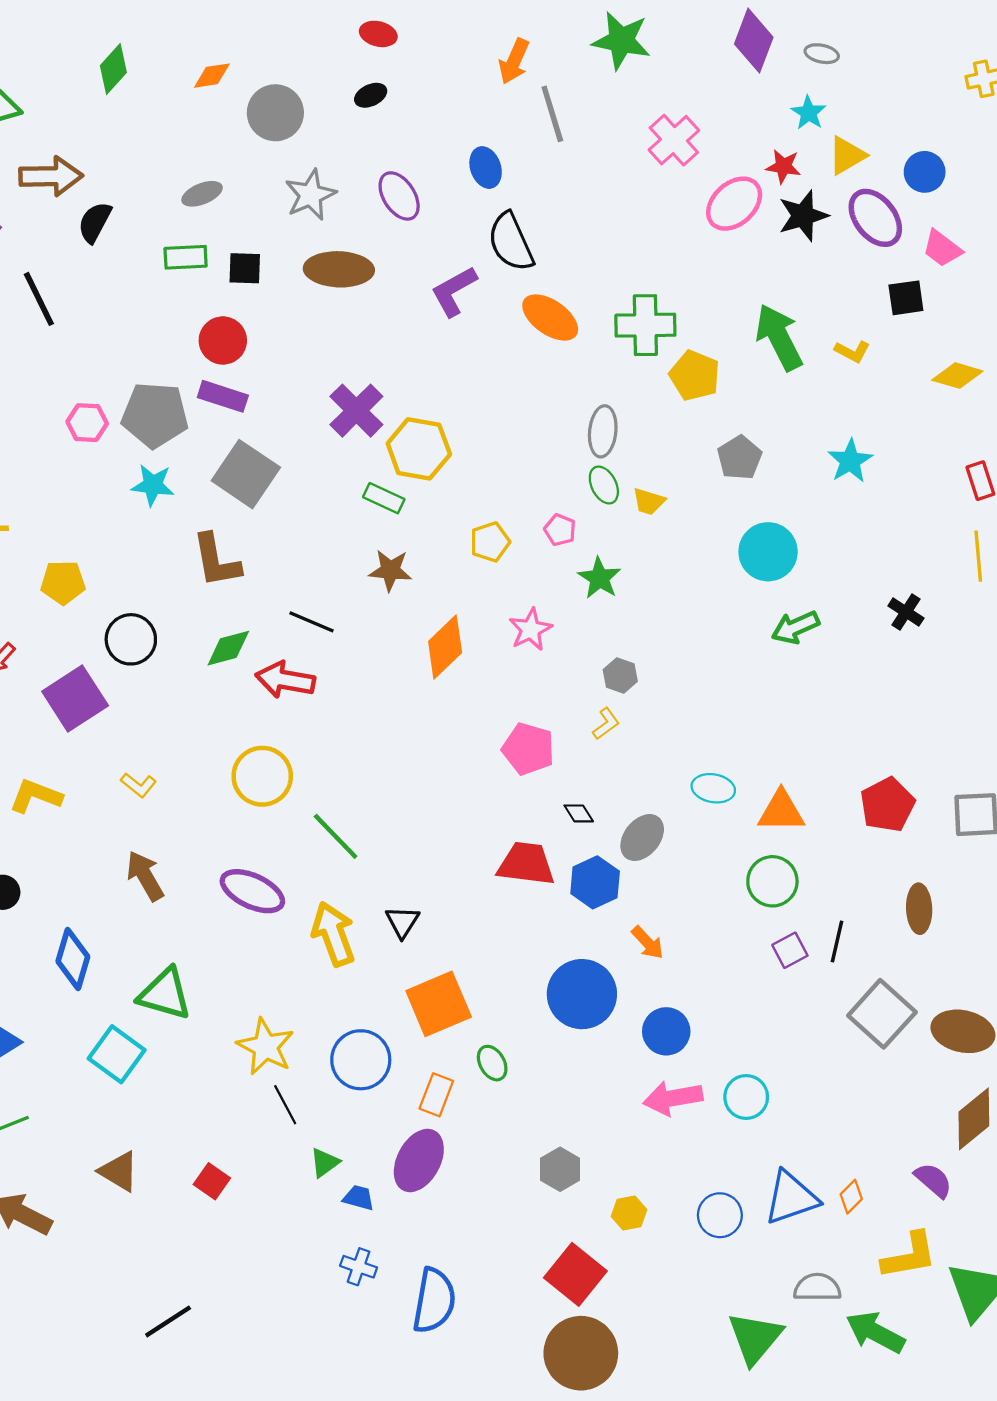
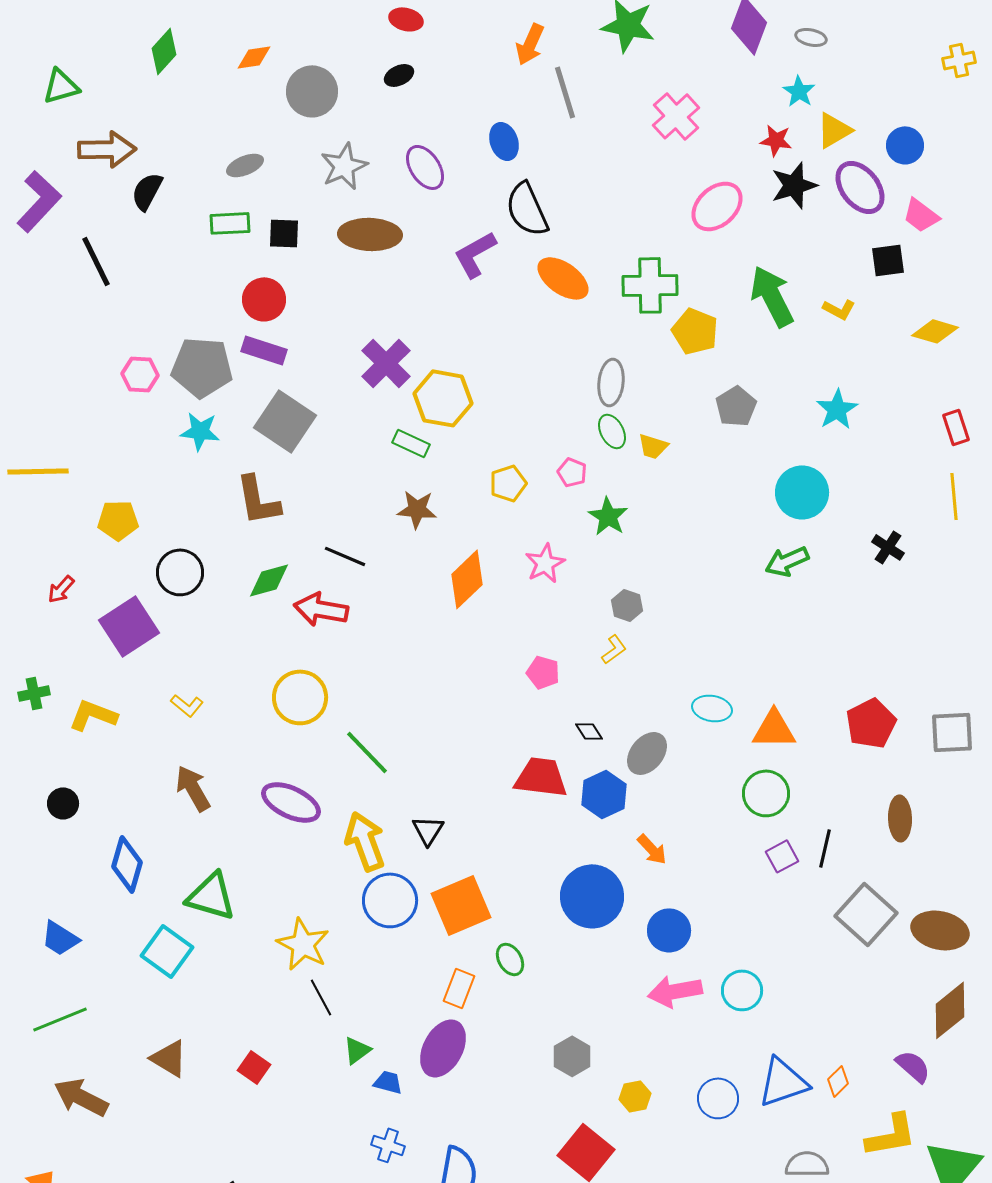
pink ellipse: (734, 204) -> (717, 206), moved
cyan circle: (768, 552) -> (802, 492), moved
pink pentagon: (528, 749) -> (543, 672), size x0.7
blue circle: (361, 1060) -> (390, 900), moved

